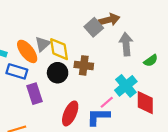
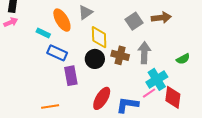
brown arrow: (109, 20) -> (161, 18), moved
gray triangle: (43, 44) -> (85, 12), moved
gray arrow: (126, 44) -> (144, 53), moved
orange ellipse: (27, 51) -> (62, 20), moved
pink line: (107, 102) -> (149, 93), moved

